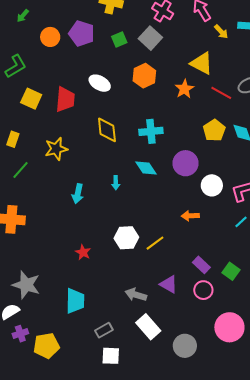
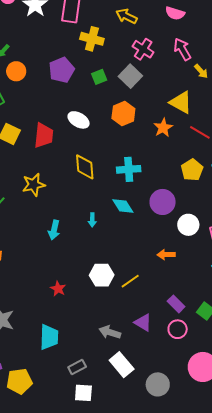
purple pentagon: (82, 33) -> (62, 70), turned 30
orange circle: (50, 37) -> (16, 71), moved

